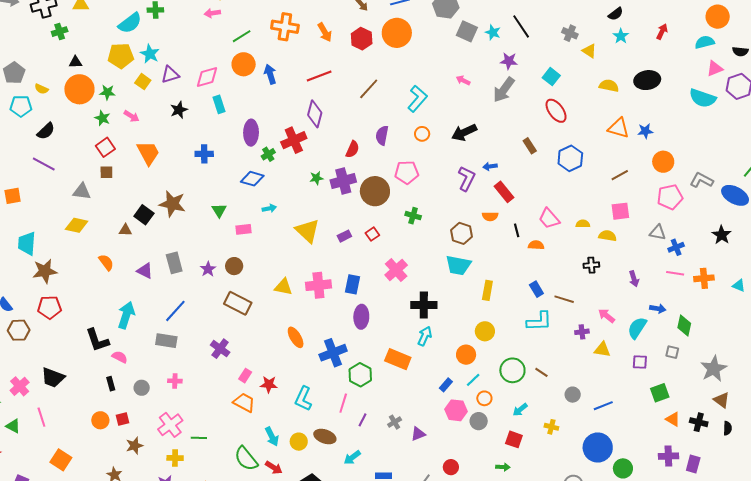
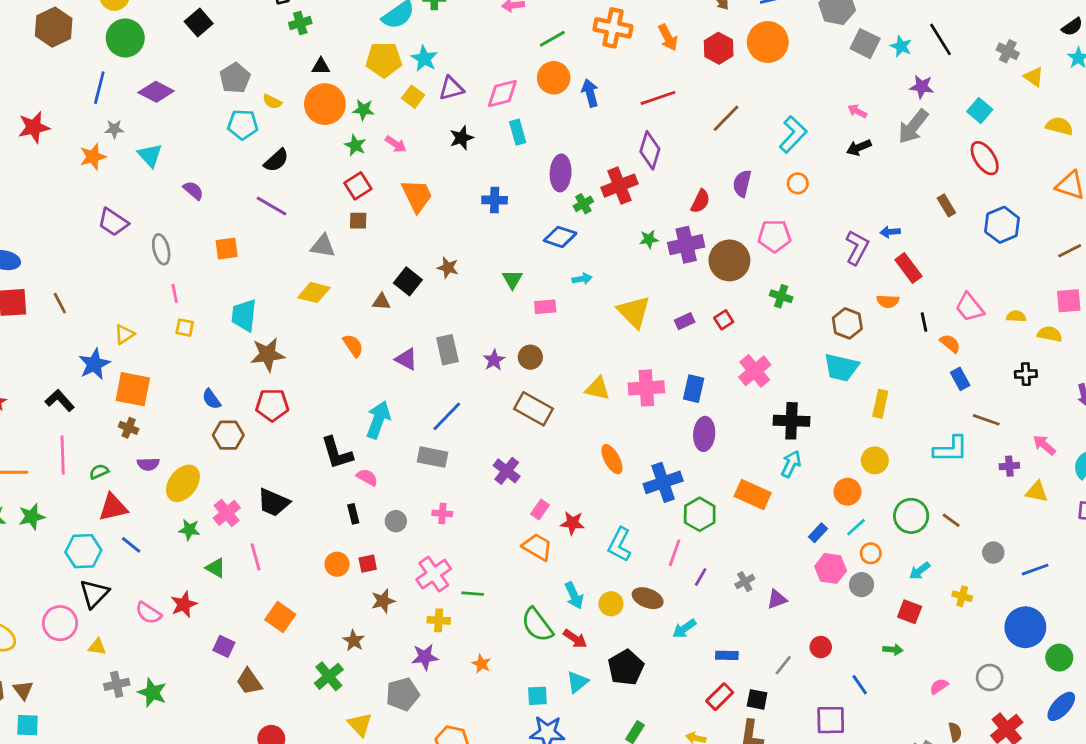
black arrow: (464, 132) -> (859, 148), moved, size x0.7
brown star: (172, 204) -> (448, 268), size x0.6
orange semicircle: (536, 245) -> (950, 343), turned 35
blue rectangle: (536, 289) -> (960, 379), moved

